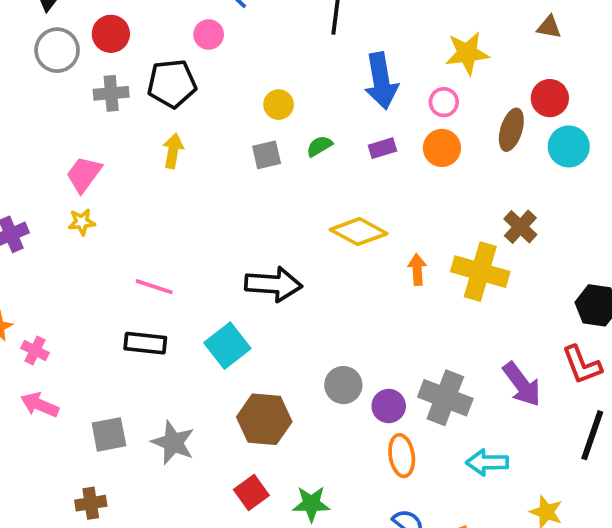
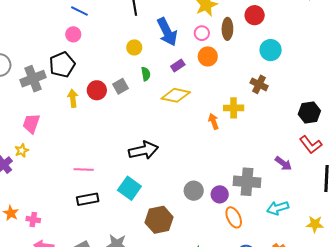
red circle: (111, 34) -> (97, 90), moved
gray cross: (111, 93) -> (33, 79), size x1.4
yellow circle: (279, 105) -> (134, 47), moved
brown ellipse: (511, 130) -> (227, 29), moved
green semicircle: (319, 146) -> (146, 74), turned 128
cyan circle: (569, 146) -> (271, 50), moved
yellow star: (82, 222) -> (22, 150), moved
yellow diamond: (359, 232) -> (176, 95), moved
yellow cross: (480, 272) -> (234, 108), moved, size x0.7
purple arrow: (522, 384) -> (283, 163), size x0.7

